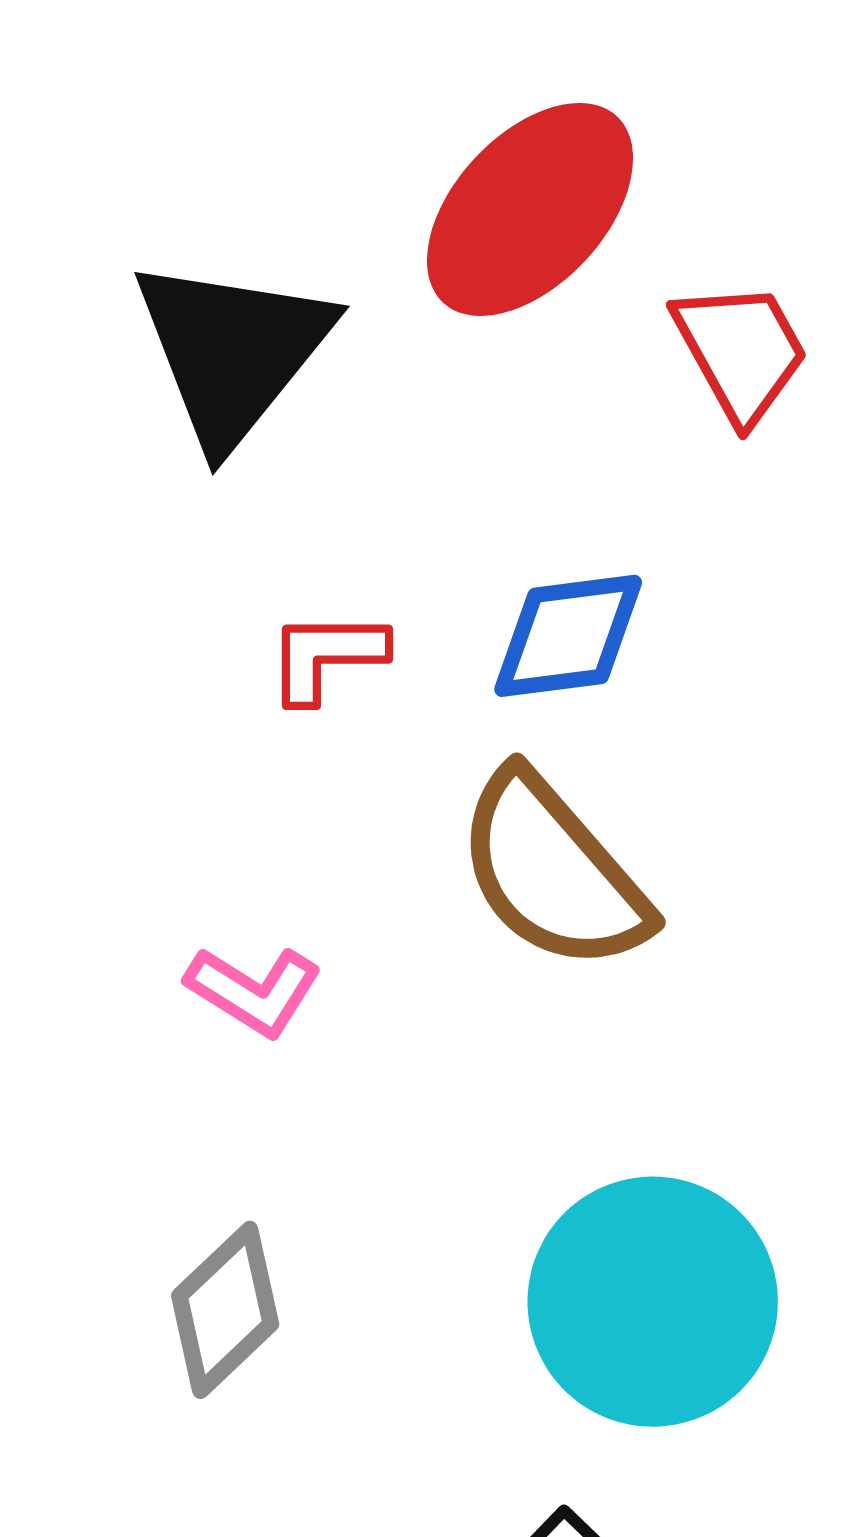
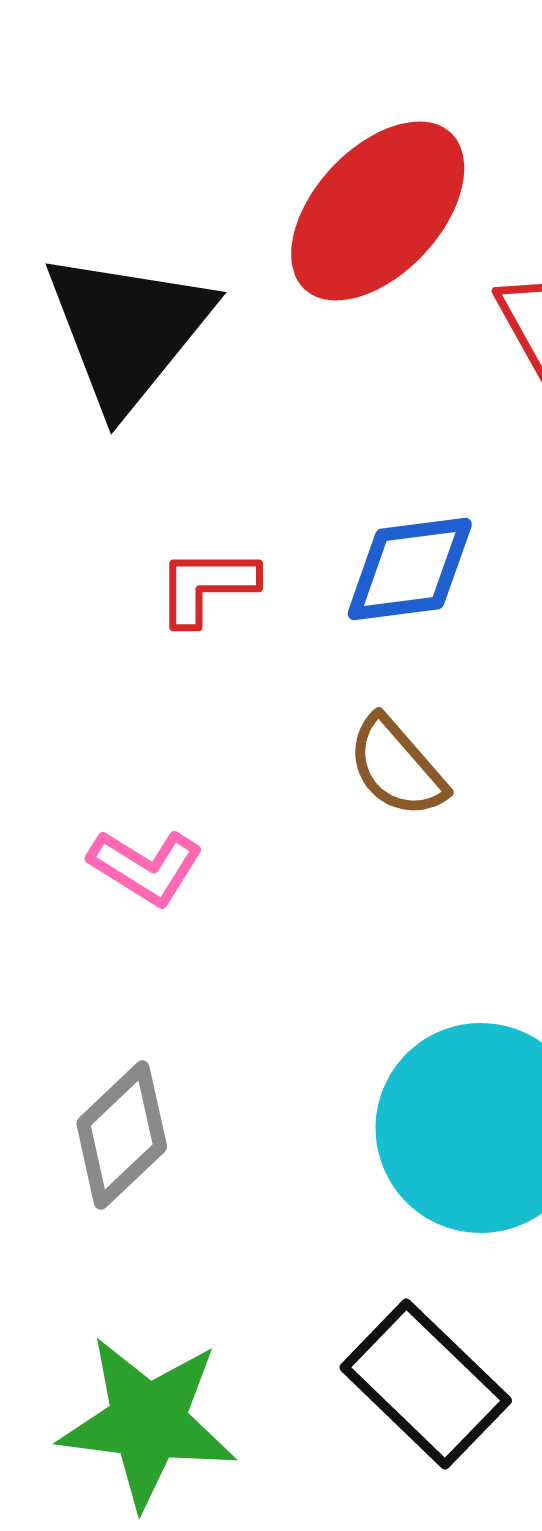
brown semicircle: (553, 872) -> (397, 767), size x0.6

